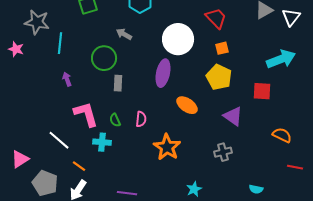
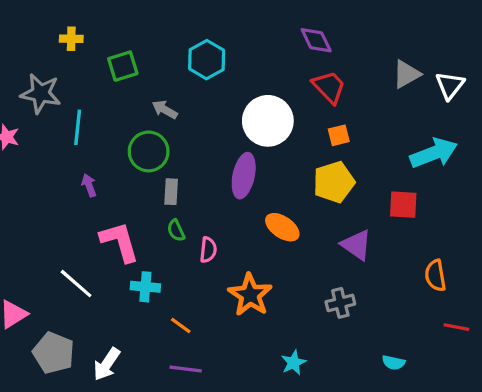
gray arrow: (124, 34) -> (165, 110), moved
yellow pentagon: (219, 77) -> (334, 182), turned 30
green semicircle: (115, 120) -> (176, 230), moved
orange semicircle: (282, 135) -> (435, 276), turned -126
orange line: (79, 166) -> (181, 325), moved

